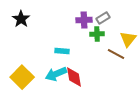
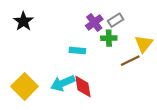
purple cross: (84, 20) -> (94, 22), turned -35
cyan rectangle: (62, 51) -> (77, 51), moved
brown line: (116, 54) -> (130, 61), turned -54

